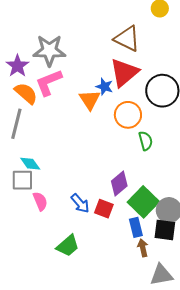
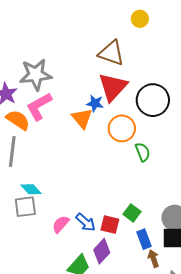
purple diamond: (119, 183) -> (102, 251), moved
pink semicircle: (40, 201) -> (61, 224), moved, turned -108
green square: (143, 202) -> (132, 213), moved, size x0.6

